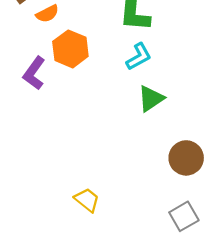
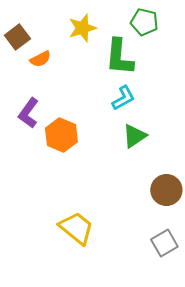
orange hexagon: (70, 49) -> (61, 135), moved
yellow trapezoid: (87, 200) -> (76, 228), size x1.5

